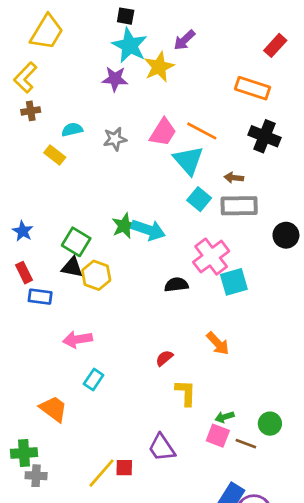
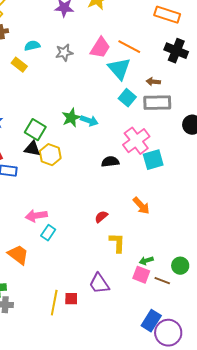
cyan arrow: (148, 230) -> (89, 121), size x0.7
pink arrow: (77, 339) -> (36, 216), moved
yellow line: (102, 473) -> (54, 303), turned -30

